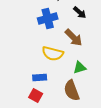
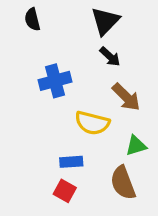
black arrow: (80, 12) -> (110, 57), moved
blue cross: (48, 18) -> (55, 81), moved

